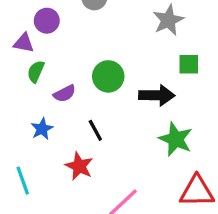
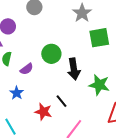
green square: (189, 64) -> (99, 38), size x1.5
black arrow: (157, 95) -> (74, 69), moved, turned 90
black line: (95, 130) -> (61, 101), moved

